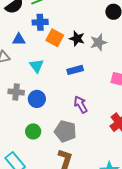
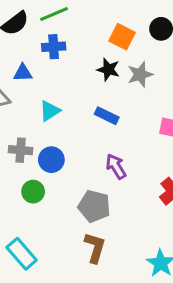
orange square: (55, 38) -> (122, 37), moved
cyan triangle: (37, 66) -> (50, 111), turned 35
blue rectangle: (75, 70) -> (107, 116), turned 42
green circle: (33, 131) -> (33, 192), moved

